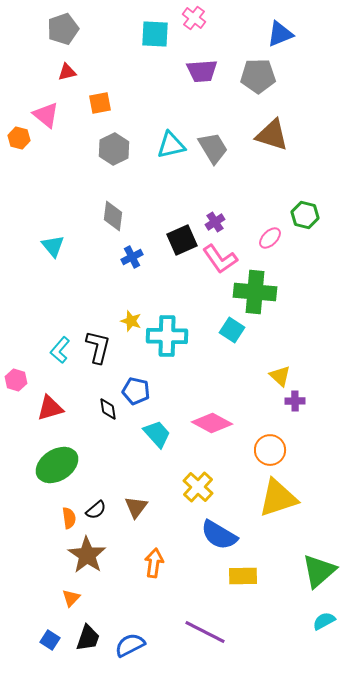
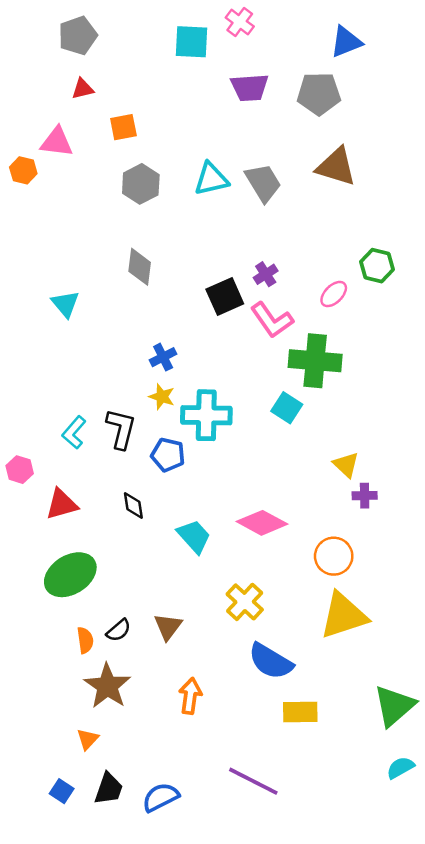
pink triangle: (46, 115) -> (57, 142), turned -32
blue cross: (132, 257) -> (163, 357), moved
blue pentagon: (136, 391) -> (168, 455), moved

